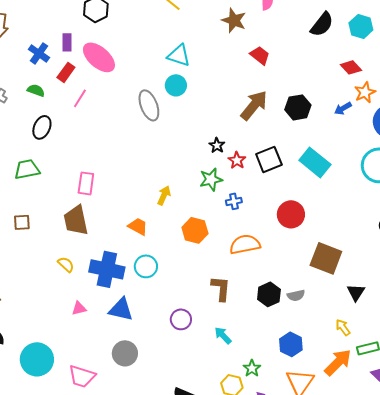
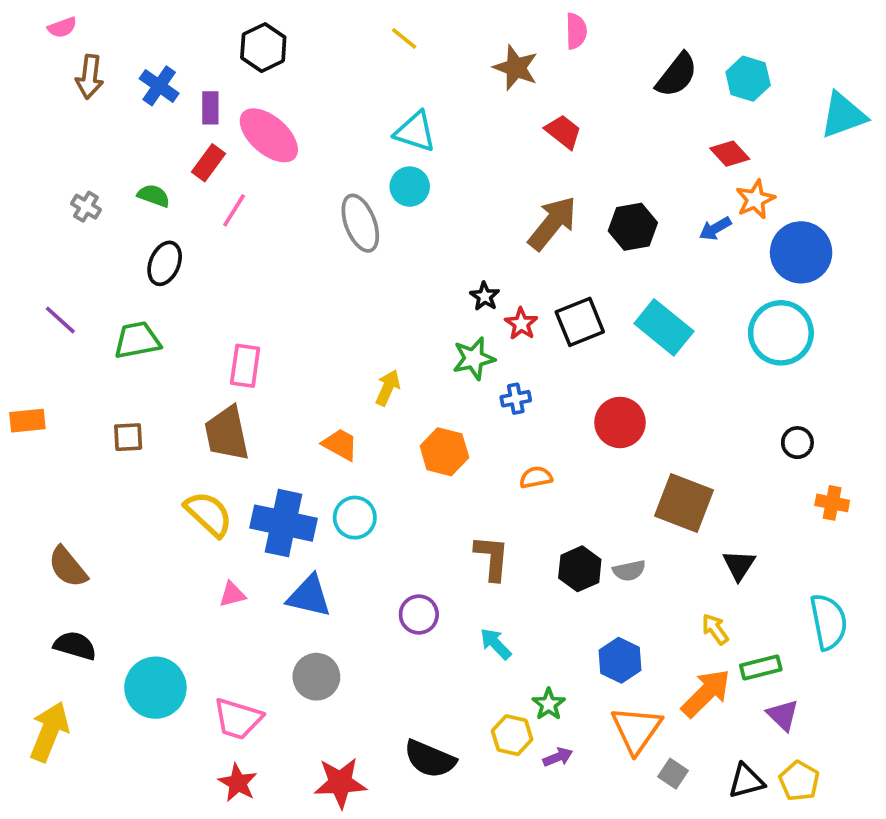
blue cross: (39, 53) -> (159, 86), moved
orange semicircle: (245, 244) -> (536, 477), size x0.6
yellow semicircle: (66, 264) -> (208, 514), size x1.6

